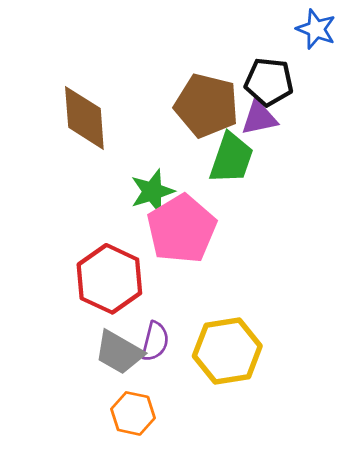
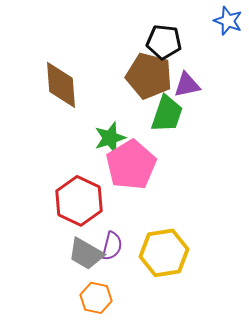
black pentagon: (269, 82) -> (164, 42), moved

